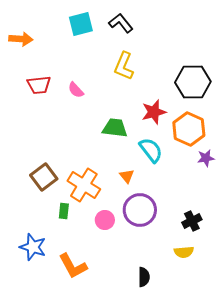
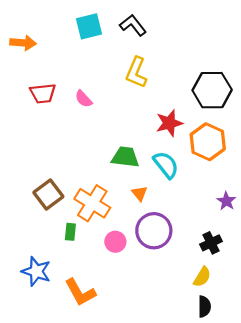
green trapezoid: (115, 128) -> (125, 157), moved
purple star: (206, 158) -> (226, 201), moved, turned -30
yellow semicircle: (184, 252) -> (202, 277), turned -54
black semicircle: (144, 277) -> (204, 307), moved

